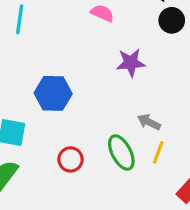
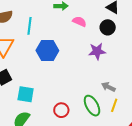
black circle: (172, 20) -> (108, 27), moved
blue hexagon: (53, 93) -> (47, 51), moved

